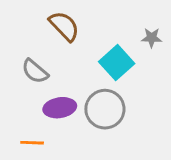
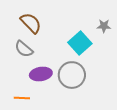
brown semicircle: (64, 26) -> (31, 23), moved

